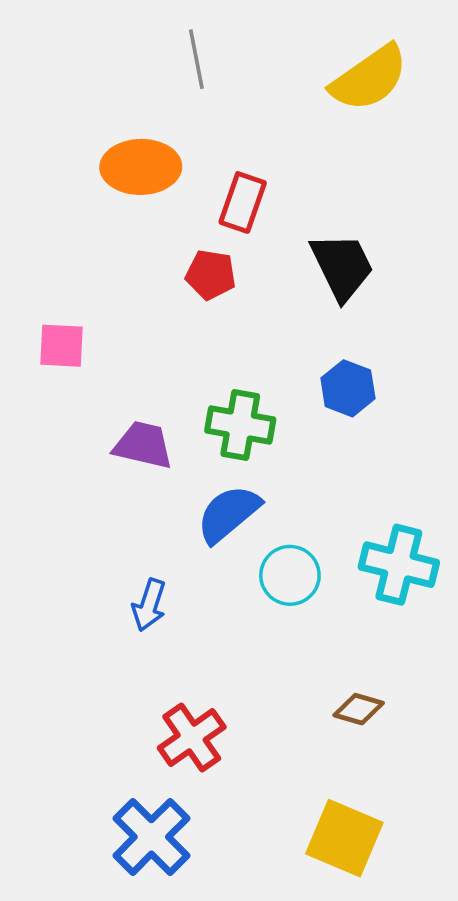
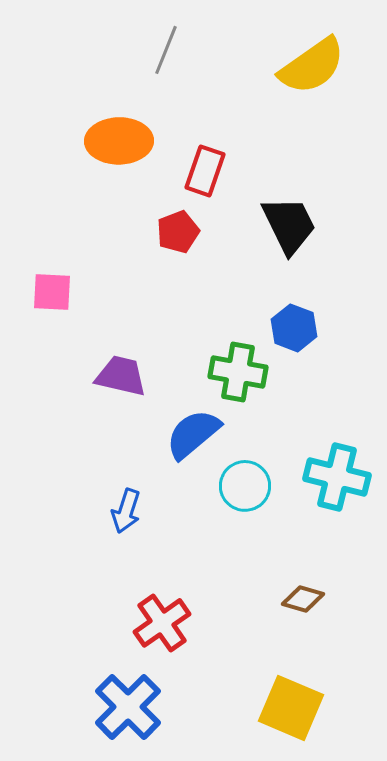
gray line: (196, 59) -> (166, 50), turned 33
red pentagon: (211, 275) -> (178, 232), turned -30
green cross: (240, 425) -> (238, 372), moved

